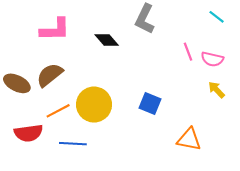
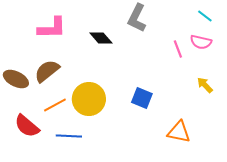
pink semicircle: (212, 59) -> (201, 42), moved
red semicircle: (29, 133) -> (27, 126), turned 48

